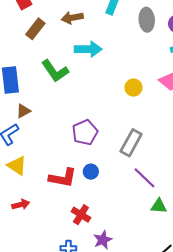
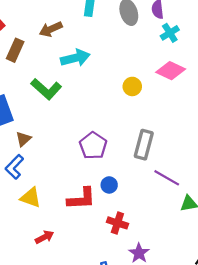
red cross: (81, 215) -> (117, 223), moved

